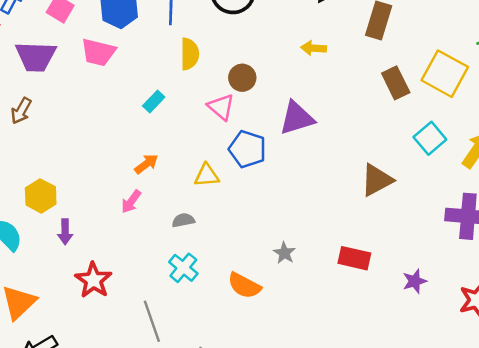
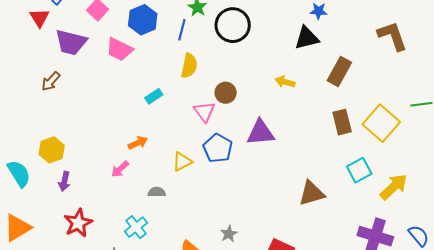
yellow triangle: (207, 175) -> (182, 162), turned -35
cyan cross: (183, 268) -> (136, 227), moved

